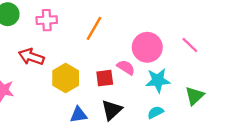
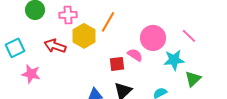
yellow hexagon: (66, 78) -> (84, 36), moved
cyan star: (158, 80) -> (174, 60), moved

